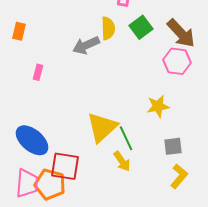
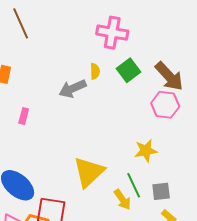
yellow semicircle: (108, 28) -> (95, 71), size x0.7
green line: (126, 138) -> (134, 185), moved
yellow arrow: (122, 161) -> (122, 200), moved

